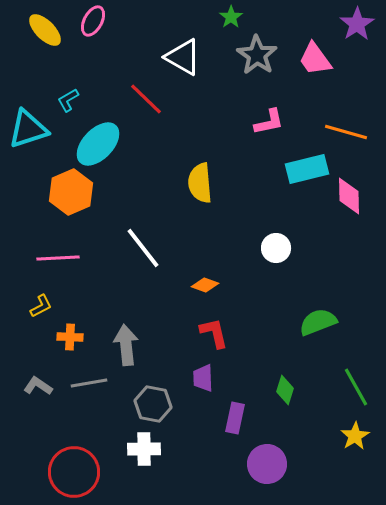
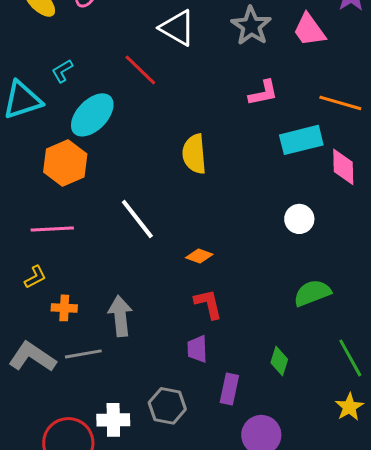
white circle: (276, 248) -> (299, 219), moved
gray L-shape: (38, 386) -> (32, 357), size x1.6
gray hexagon: (153, 404) -> (167, 406), moved
white cross: (144, 449) -> (113, 420), moved

